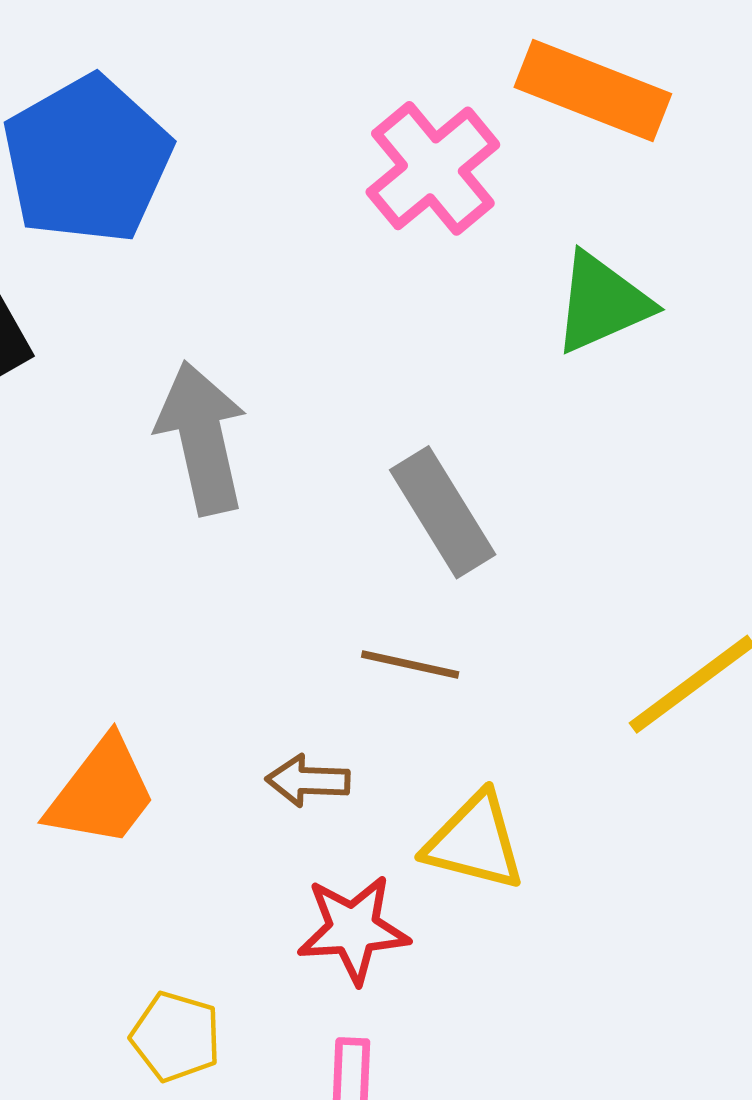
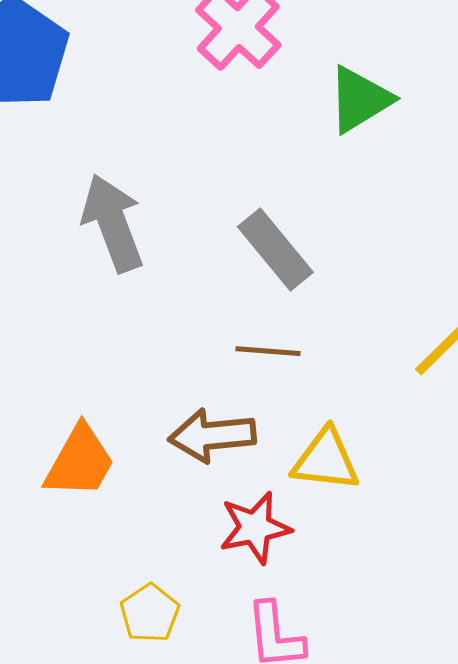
brown arrow: (308, 781) -> (212, 435), size x1.6
yellow pentagon: (176, 1037) -> (150, 613), turned 30

